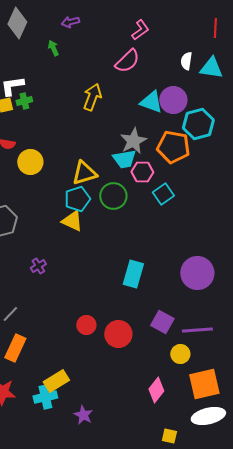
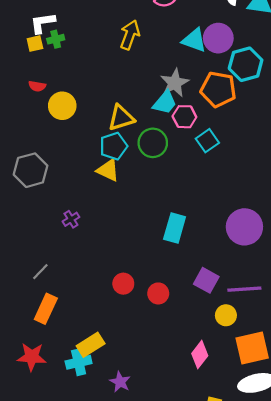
cyan trapezoid: (124, 159) -> (165, 102), turned -40
red circle: (118, 334) -> (158, 293), size x0.7

